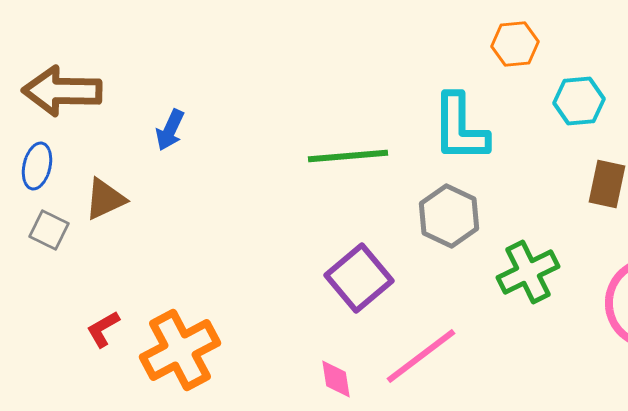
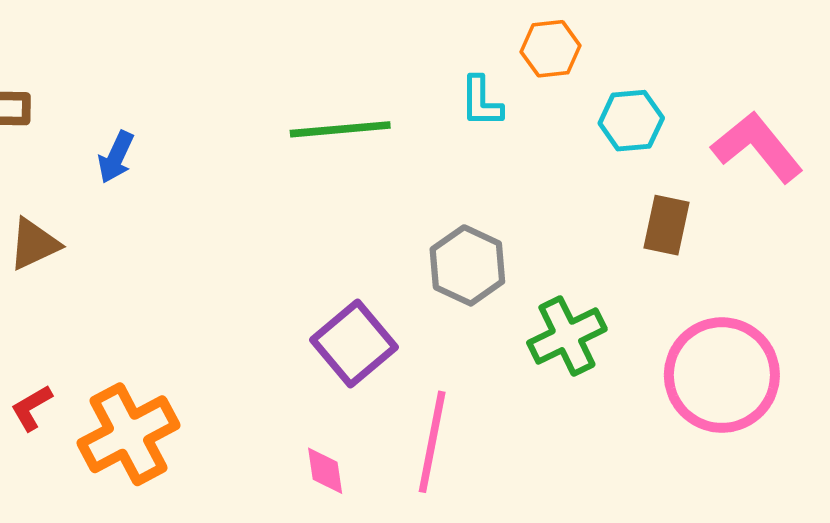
cyan L-shape: (460, 128) -> (481, 102), moved, size x0.6
green line: (348, 156) -> (340, 129), moved
pink line: (421, 356) -> (432, 442), turned -42

